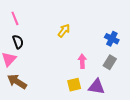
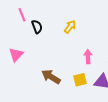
black semicircle: (18, 42) -> (37, 27), moved
brown arrow: (17, 82) -> (51, 77), moved

